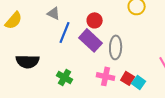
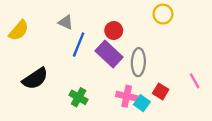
black semicircle: (28, 61) -> (35, 79), turned -35
red square: (128, 78) -> (161, 91), moved
cyan square: (139, 82) -> (142, 103), moved

